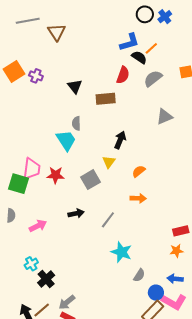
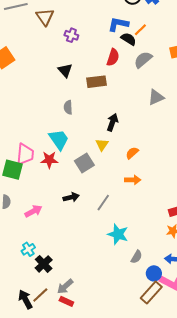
blue L-shape: (129, 42) -> (118, 24), turned -150
purple cross: (36, 76) -> (71, 35), moved
cyan trapezoid: (66, 140) -> (59, 140), moved

